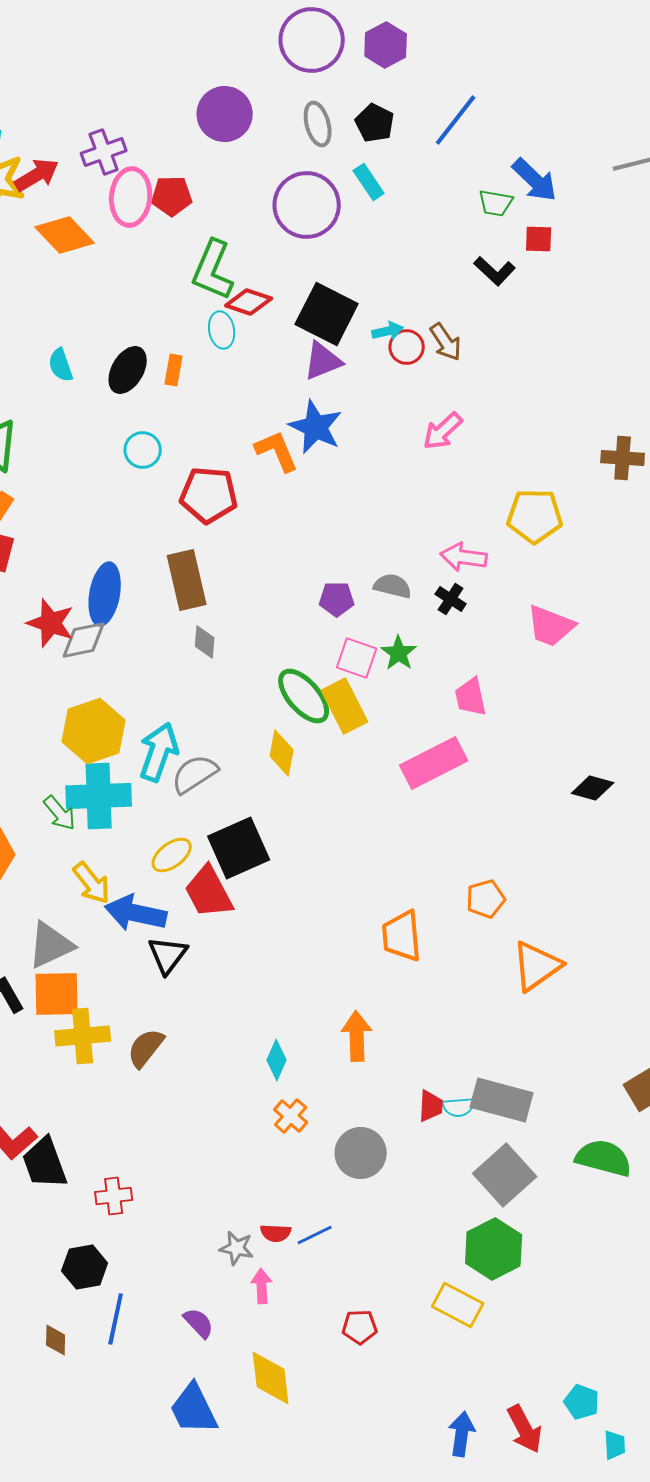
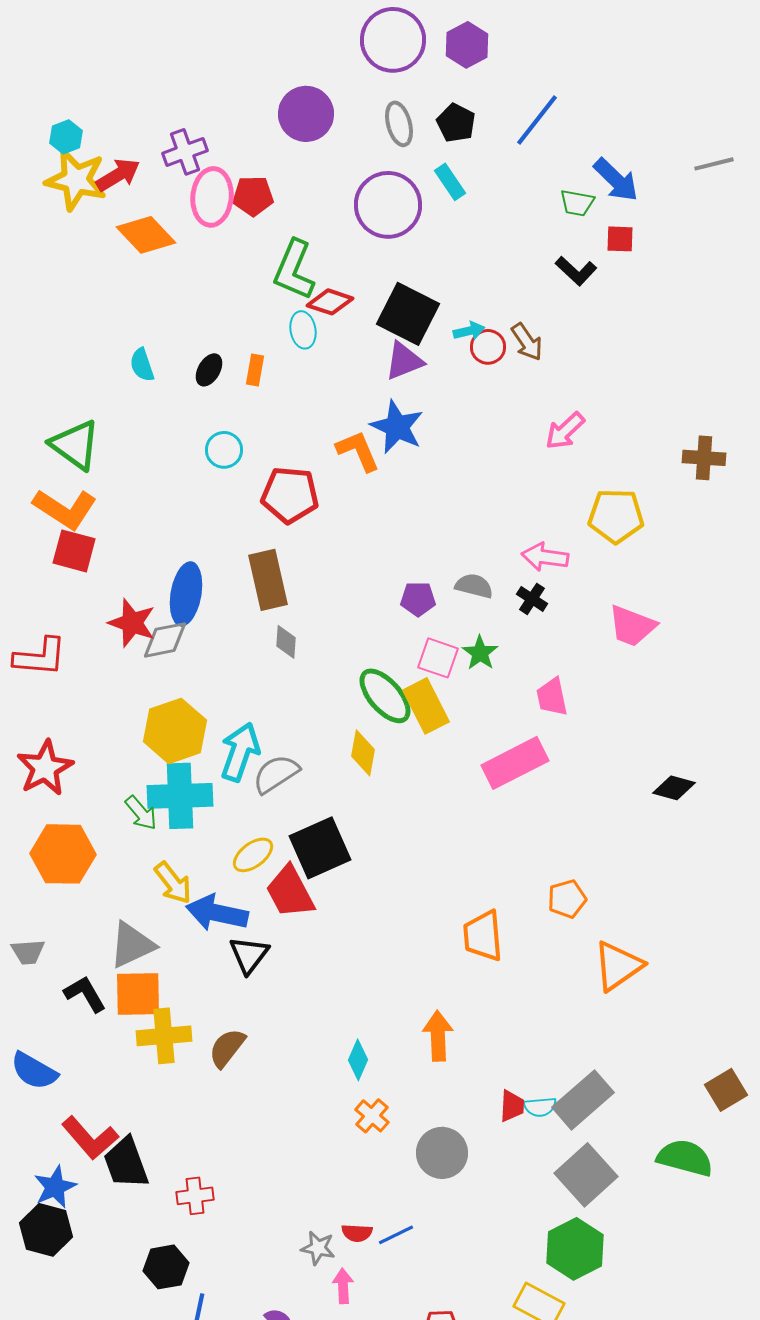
black ellipse: (128, 370) -> (209, 370), size x0.7
pink arrow: (443, 431) -> (565, 431), moved
gray rectangle: (502, 1100) -> (583, 1100), turned -56

